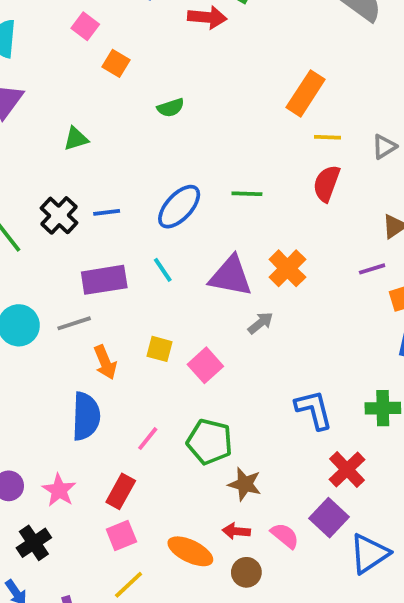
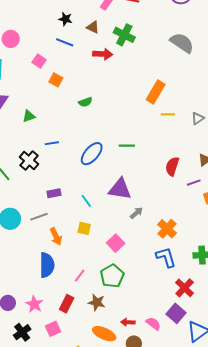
green triangle: (76, 139) -> (29, 116), moved
red semicircle: (327, 183) -> (172, 166), moved
blue line: (107, 212) -> (52, 143), moved
orange cross: (287, 268) -> (167, 229), moved
cyan line: (163, 270) -> (86, 201), moved
purple rectangle: (104, 280) -> (54, 193), size x0.6
pink square: (205, 365) -> (116, 243), moved
green pentagon: (210, 442) -> (112, 276), turned 30
brown star: (245, 484) -> (97, 302), moved
pink square: (121, 535) -> (53, 329), moved

